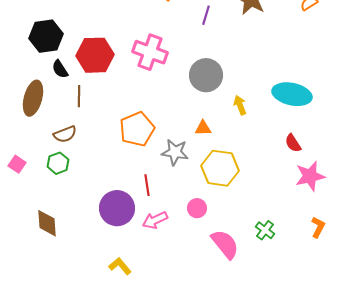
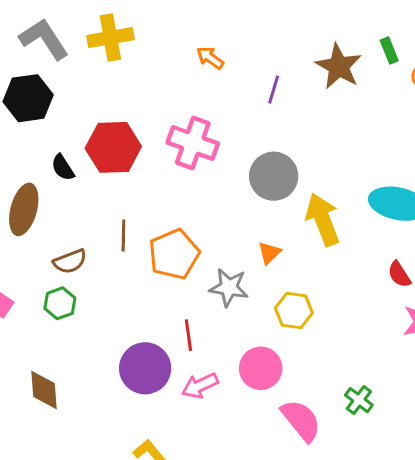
black hexagon: (46, 36) -> (28, 98), moved
brown line: (79, 96) -> (123, 235), moved
yellow arrow: (240, 105) -> (323, 220), size x1.8
orange triangle: (203, 128) -> (269, 253), turned -42
yellow hexagon: (220, 168) -> (294, 311), size x0.7
pink circle: (197, 208) -> (261, 368), size x1.5

